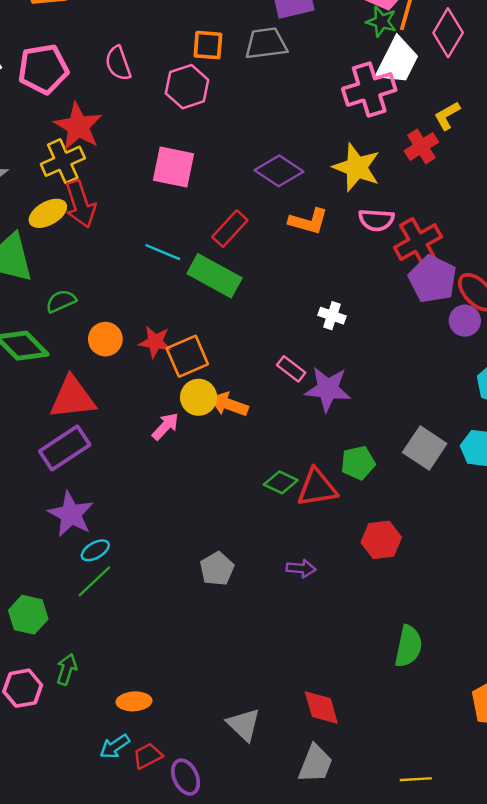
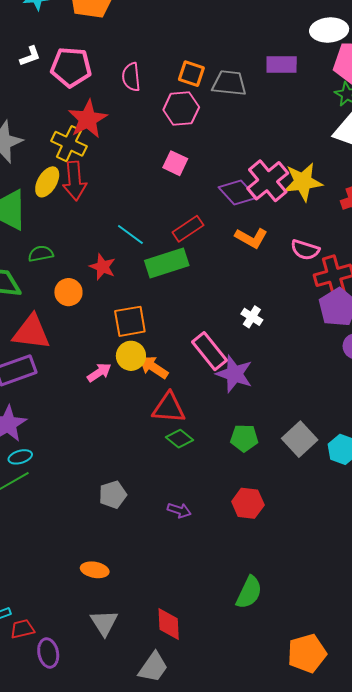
gray trapezoid: (266, 43) -> (229, 83), moved
orange square: (208, 45) -> (191, 74), moved
pink cross: (369, 89) -> (268, 181), moved, turned -36
yellow cross: (63, 161) -> (69, 144), turned 36
pink square: (173, 167) -> (175, 163), moved, size x0.7
yellow star: (357, 167) -> (303, 182), moved, turned 30
yellow ellipse: (48, 213) -> (47, 182), turned -44
green rectangle: (214, 276) -> (167, 263), turned -60
red star: (155, 342) -> (103, 267), moved
pink rectangle: (291, 369) -> (209, 351), size x1.6
red triangle: (317, 488) -> (169, 408), moved
orange ellipse: (134, 701) -> (95, 570), moved

